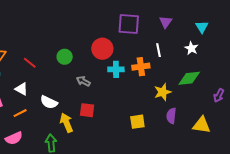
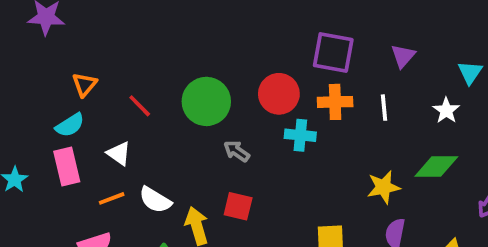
green circle: (65, 57) -> (206, 101), size x1.6
orange cross: (141, 67) -> (335, 102), moved
white semicircle: (49, 102) -> (155, 200), moved

